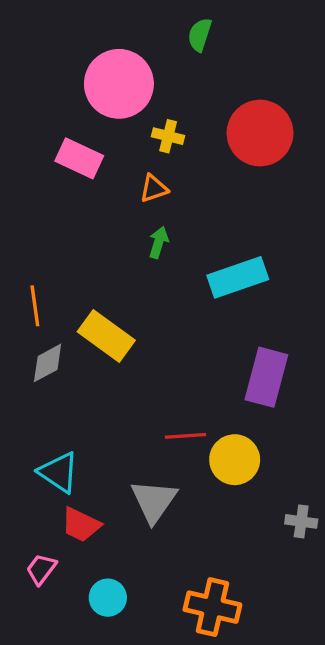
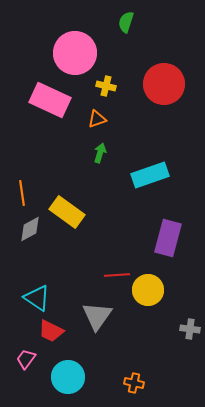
pink rectangle: (79, 158) -> (50, 100), size x1.4
cyan circle: (108, 598) -> (68, 377), size x1.4
orange cross: (212, 607) -> (134, 383), size x0.6

